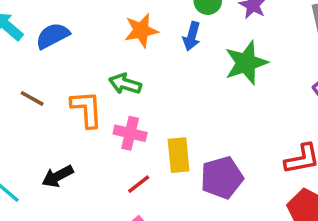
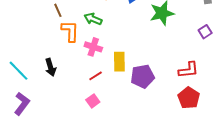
brown line: (32, 98) -> (58, 10), moved, turned 32
black arrow: (58, 176) -> (50, 67), turned -84

